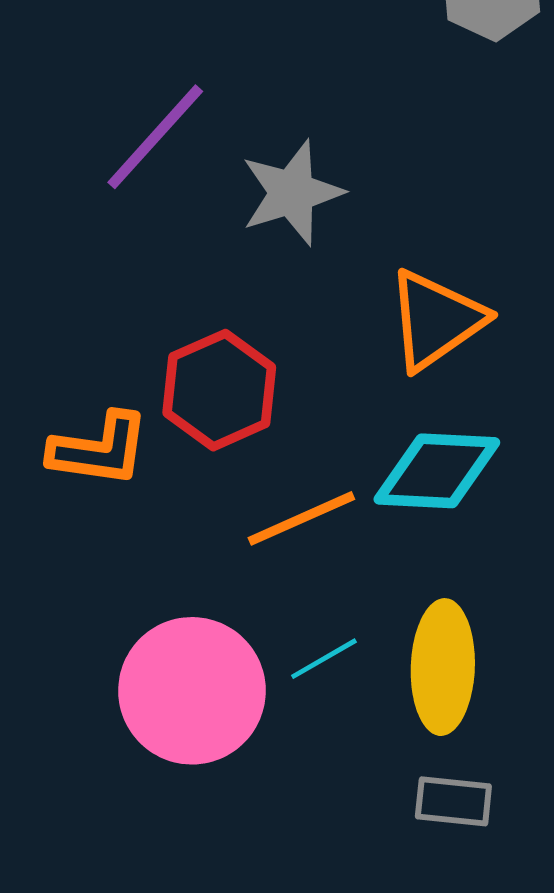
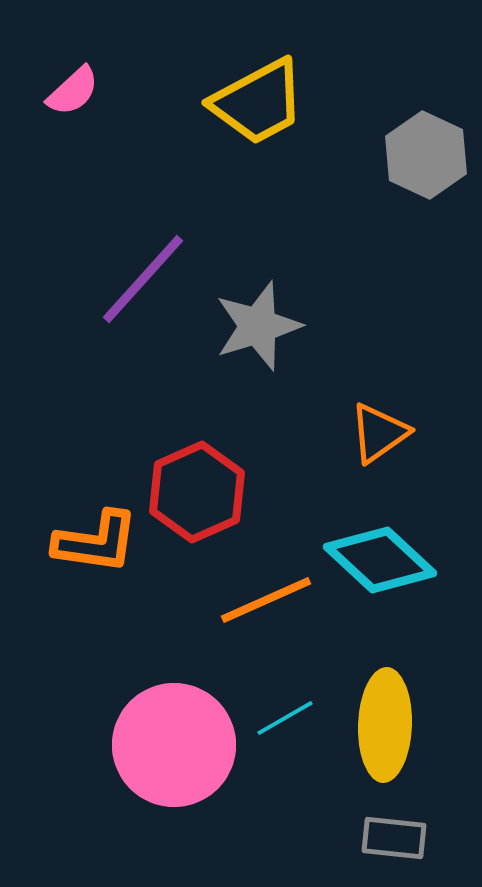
orange triangle: (436, 320) -> (379, 433), size x0.7
cyan diamond: (437, 471) -> (380, 560), turned 40

